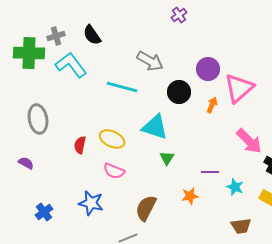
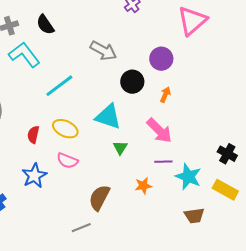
cyan line: (122, 87) -> (59, 86), moved, turned -52
pink triangle: (239, 88) -> (192, 21), moved
pink arrow: (249, 141) -> (159, 131), moved
cyan star: (235, 187) -> (188, 177), size x1.5
blue star: (91, 203) -> (34, 176), moved, turned 30

